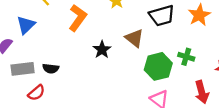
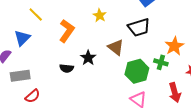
orange star: (199, 15) -> (174, 46), moved
black semicircle: (51, 69) -> (67, 68), moved

